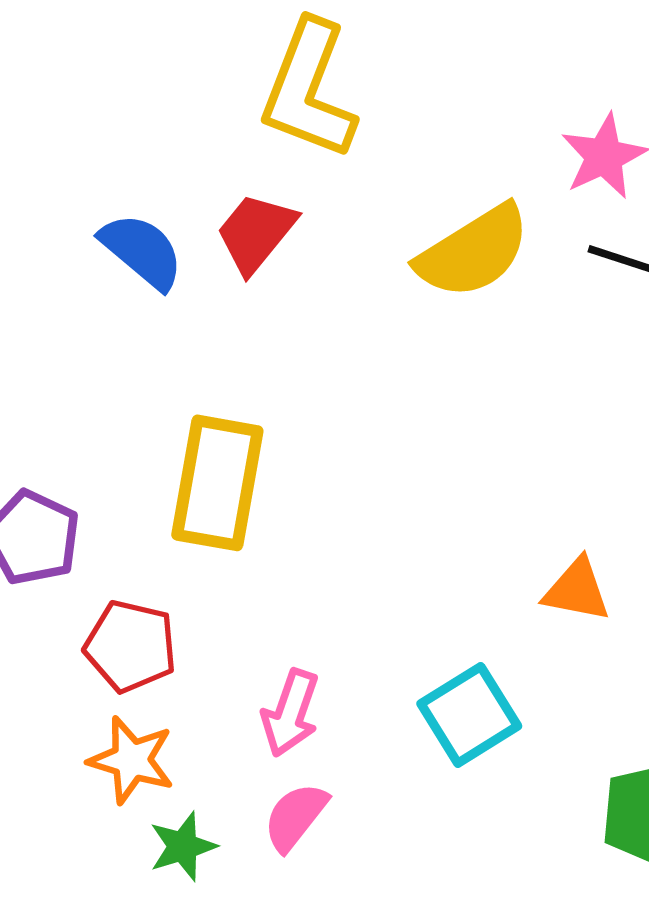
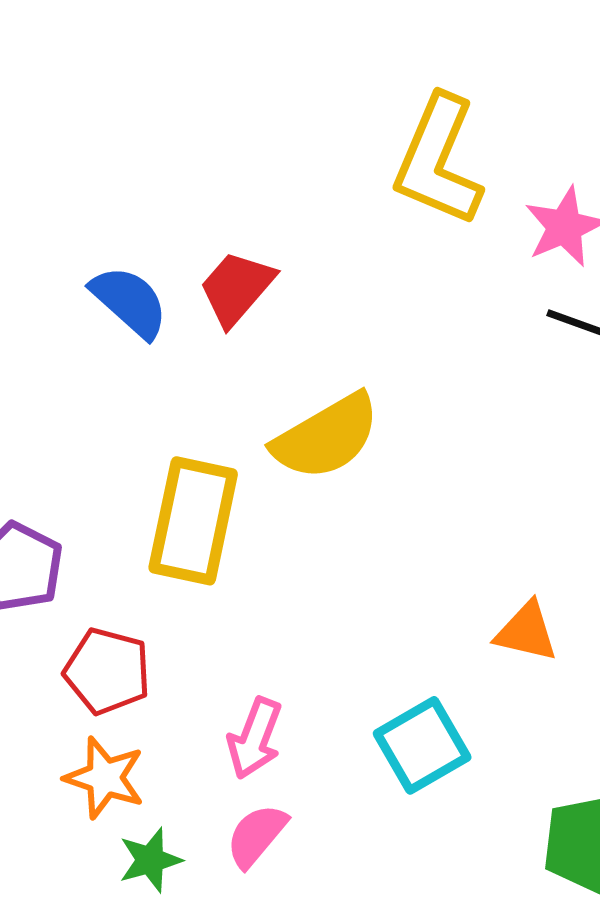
yellow L-shape: (309, 90) -> (438, 161), moved
yellow semicircle: (473, 252) -> (326, 437), moved

